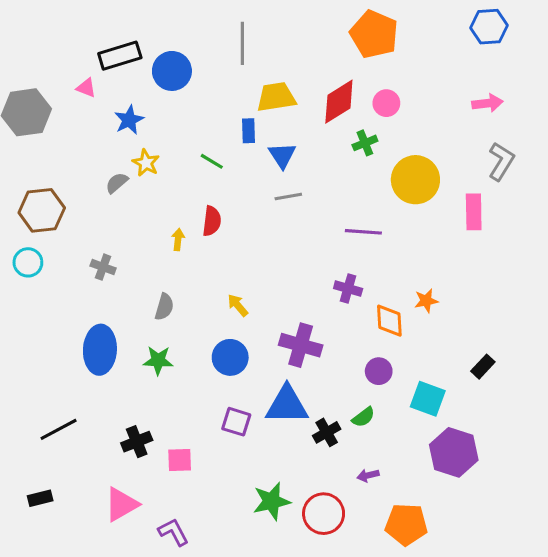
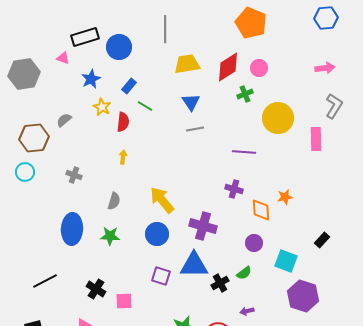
blue rectangle: (249, 131) -> (129, 86), moved, turned 42
gray semicircle: (117, 183) -> (64, 120), moved
red semicircle: (212, 221) -> (123, 122), moved
yellow arrow: (238, 305) -> (162, 200), size x1.8
black cross: (137, 442) -> (96, 289), turned -36

